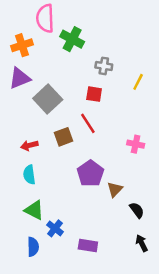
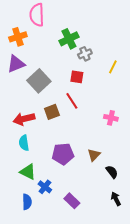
green cross: (72, 39) -> (69, 39), moved, turned 36
gray cross: (104, 66) -> (85, 54), turned -32
red arrow: (29, 145) -> (24, 119), size x1.5
purple pentagon: (90, 173) -> (63, 154), moved, turned 30
purple rectangle: (88, 246) -> (72, 201), turned 35

